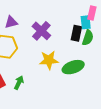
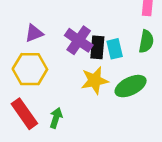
cyan rectangle: (86, 22) -> (115, 49), moved
black rectangle: (76, 33) -> (97, 47), moved

